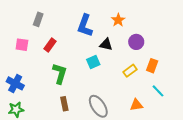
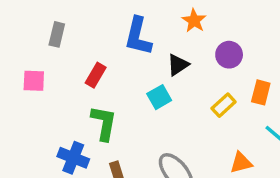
red rectangle: (50, 45) -> (96, 75), moved
black triangle: (106, 45) -> (178, 65), turned -40
blue cross: (15, 83) -> (73, 158), moved

